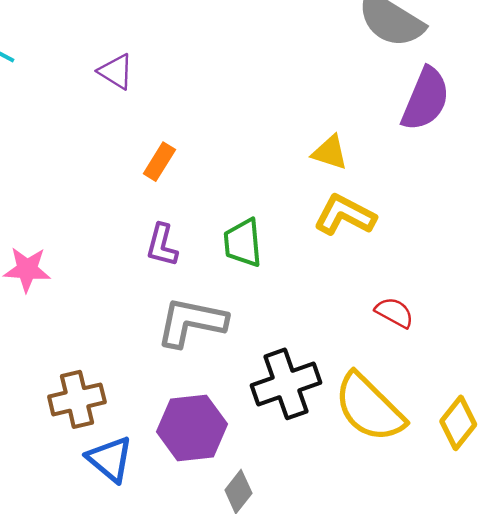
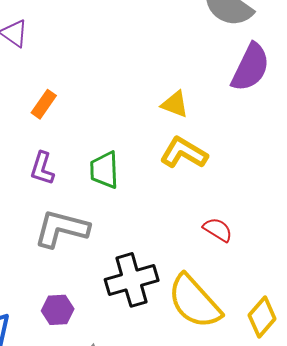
purple hexagon: (192, 428) -> (58, 310), size x0.6

